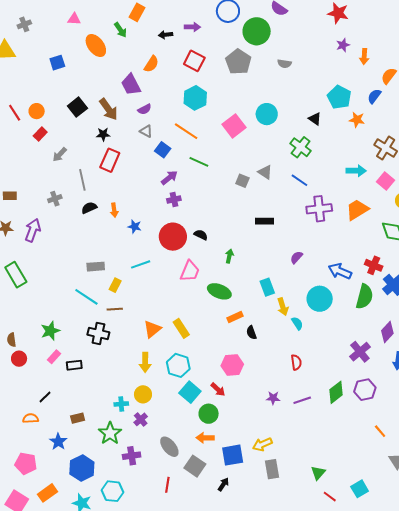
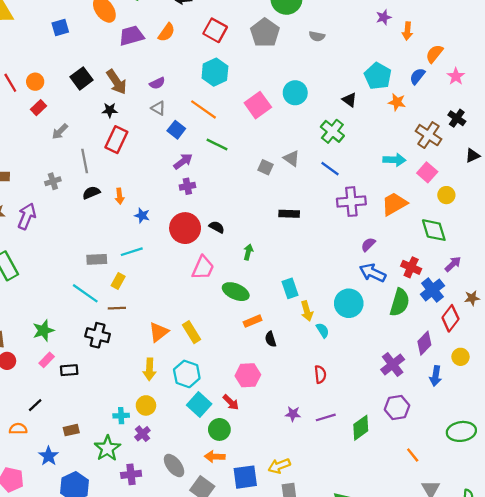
purple trapezoid: (131, 85) -> (131, 36), moved, turned 100
purple semicircle: (296, 257) -> (368, 245), moved
cyan line: (141, 264) -> (132, 252), moved
green diamond: (336, 392) -> (361, 428), moved

